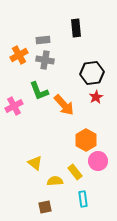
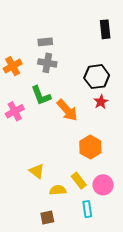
black rectangle: (76, 28) -> (105, 29), moved
orange cross: (19, 55) -> (13, 66), moved
pink circle: (98, 161) -> (103, 185), moved

